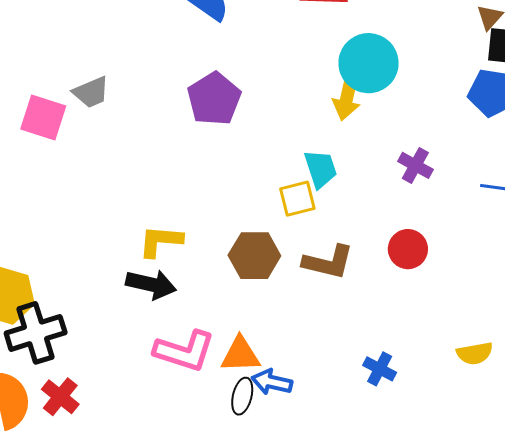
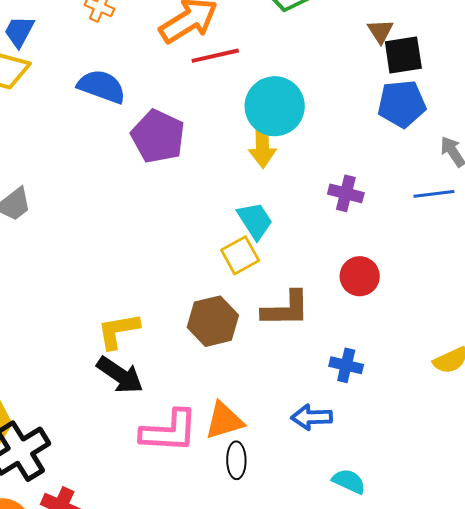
purple pentagon: (214, 99) -> (158, 136), moved
black arrow: (151, 284) -> (120, 375), turned 36
blue cross: (380, 369) -> (346, 365), moved
blue arrow: (272, 382) -> (312, 417), moved

